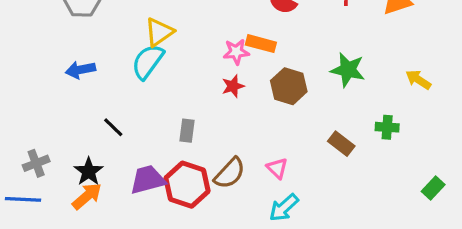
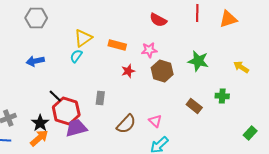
orange rectangle: (261, 44) -> (117, 45), moved
pink star: (236, 52) -> (149, 50), moved
cyan semicircle: (148, 62) -> (76, 56), size x0.6
red hexagon: (187, 185) -> (66, 111), moved

